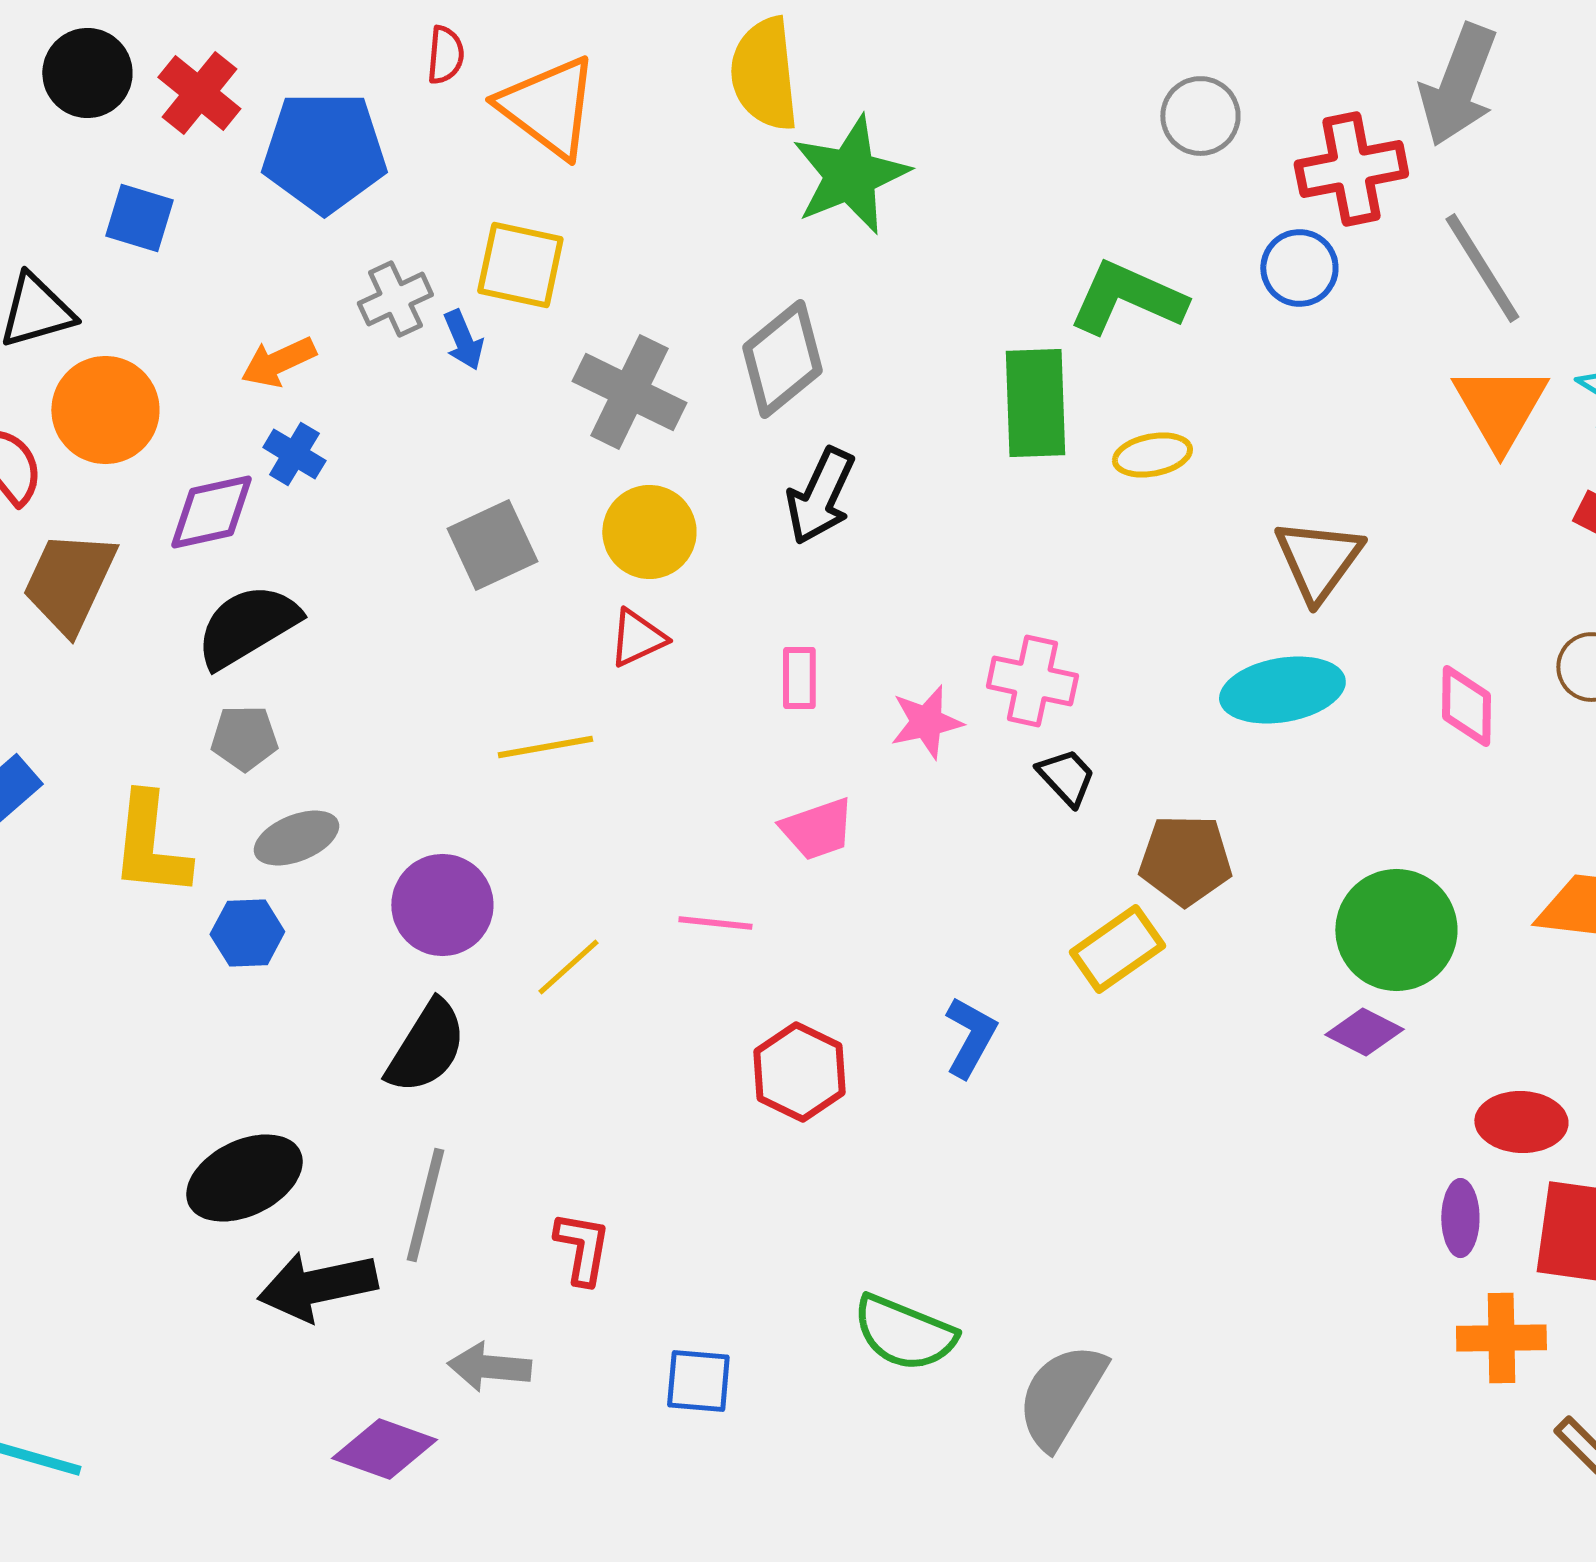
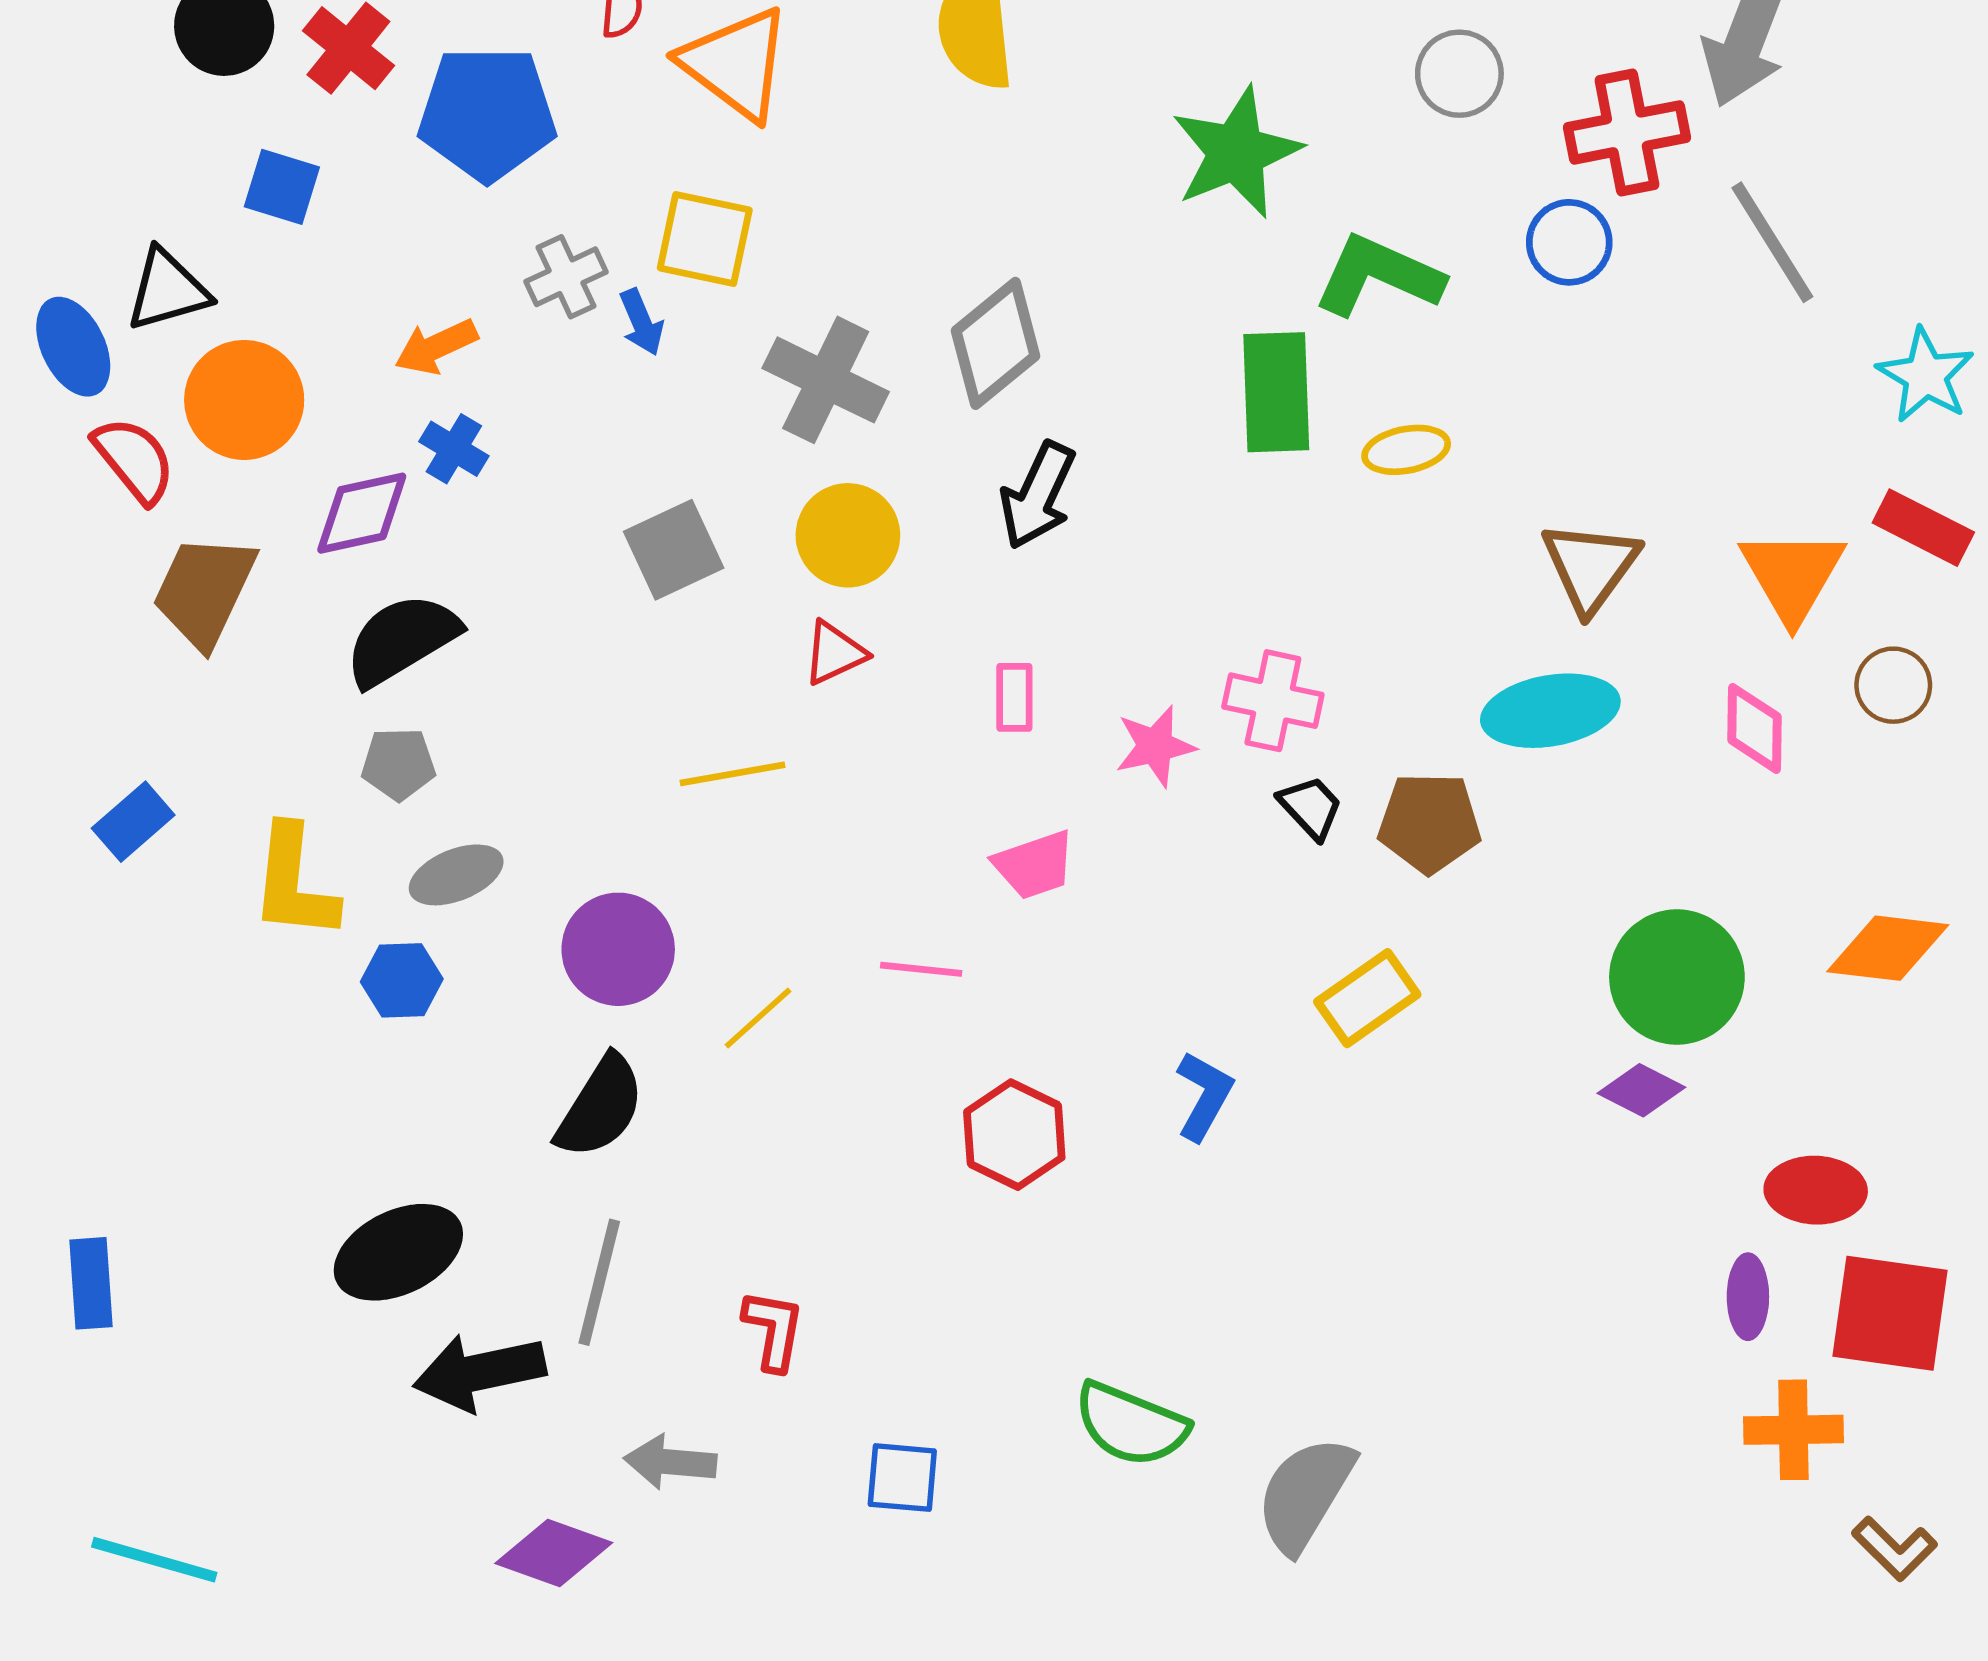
green star: (850, 175) -> (1236, 152), moved
orange triangle: (1500, 407) -> (1792, 575), moved
brown pentagon: (1185, 860) -> (1429, 823), moved

